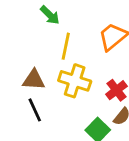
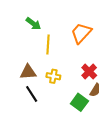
yellow cross: (75, 81) -> (53, 76), moved, size x0.6

